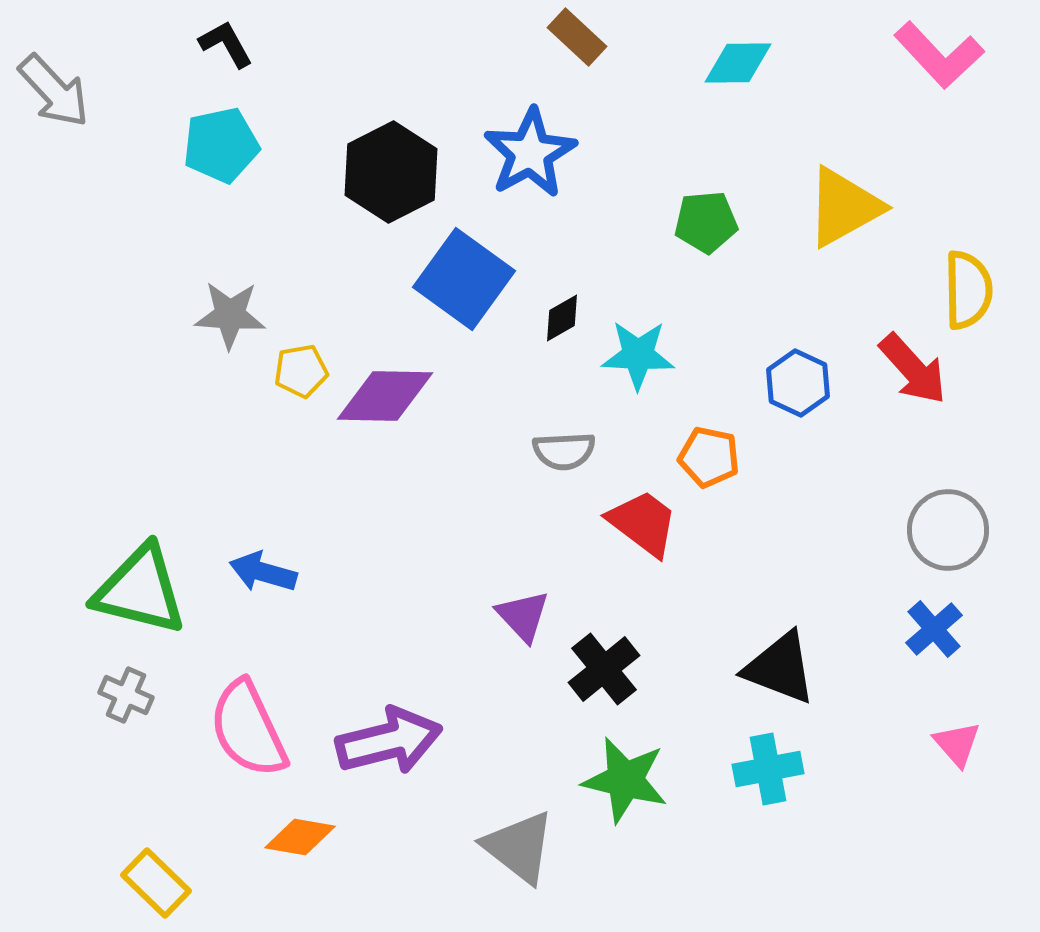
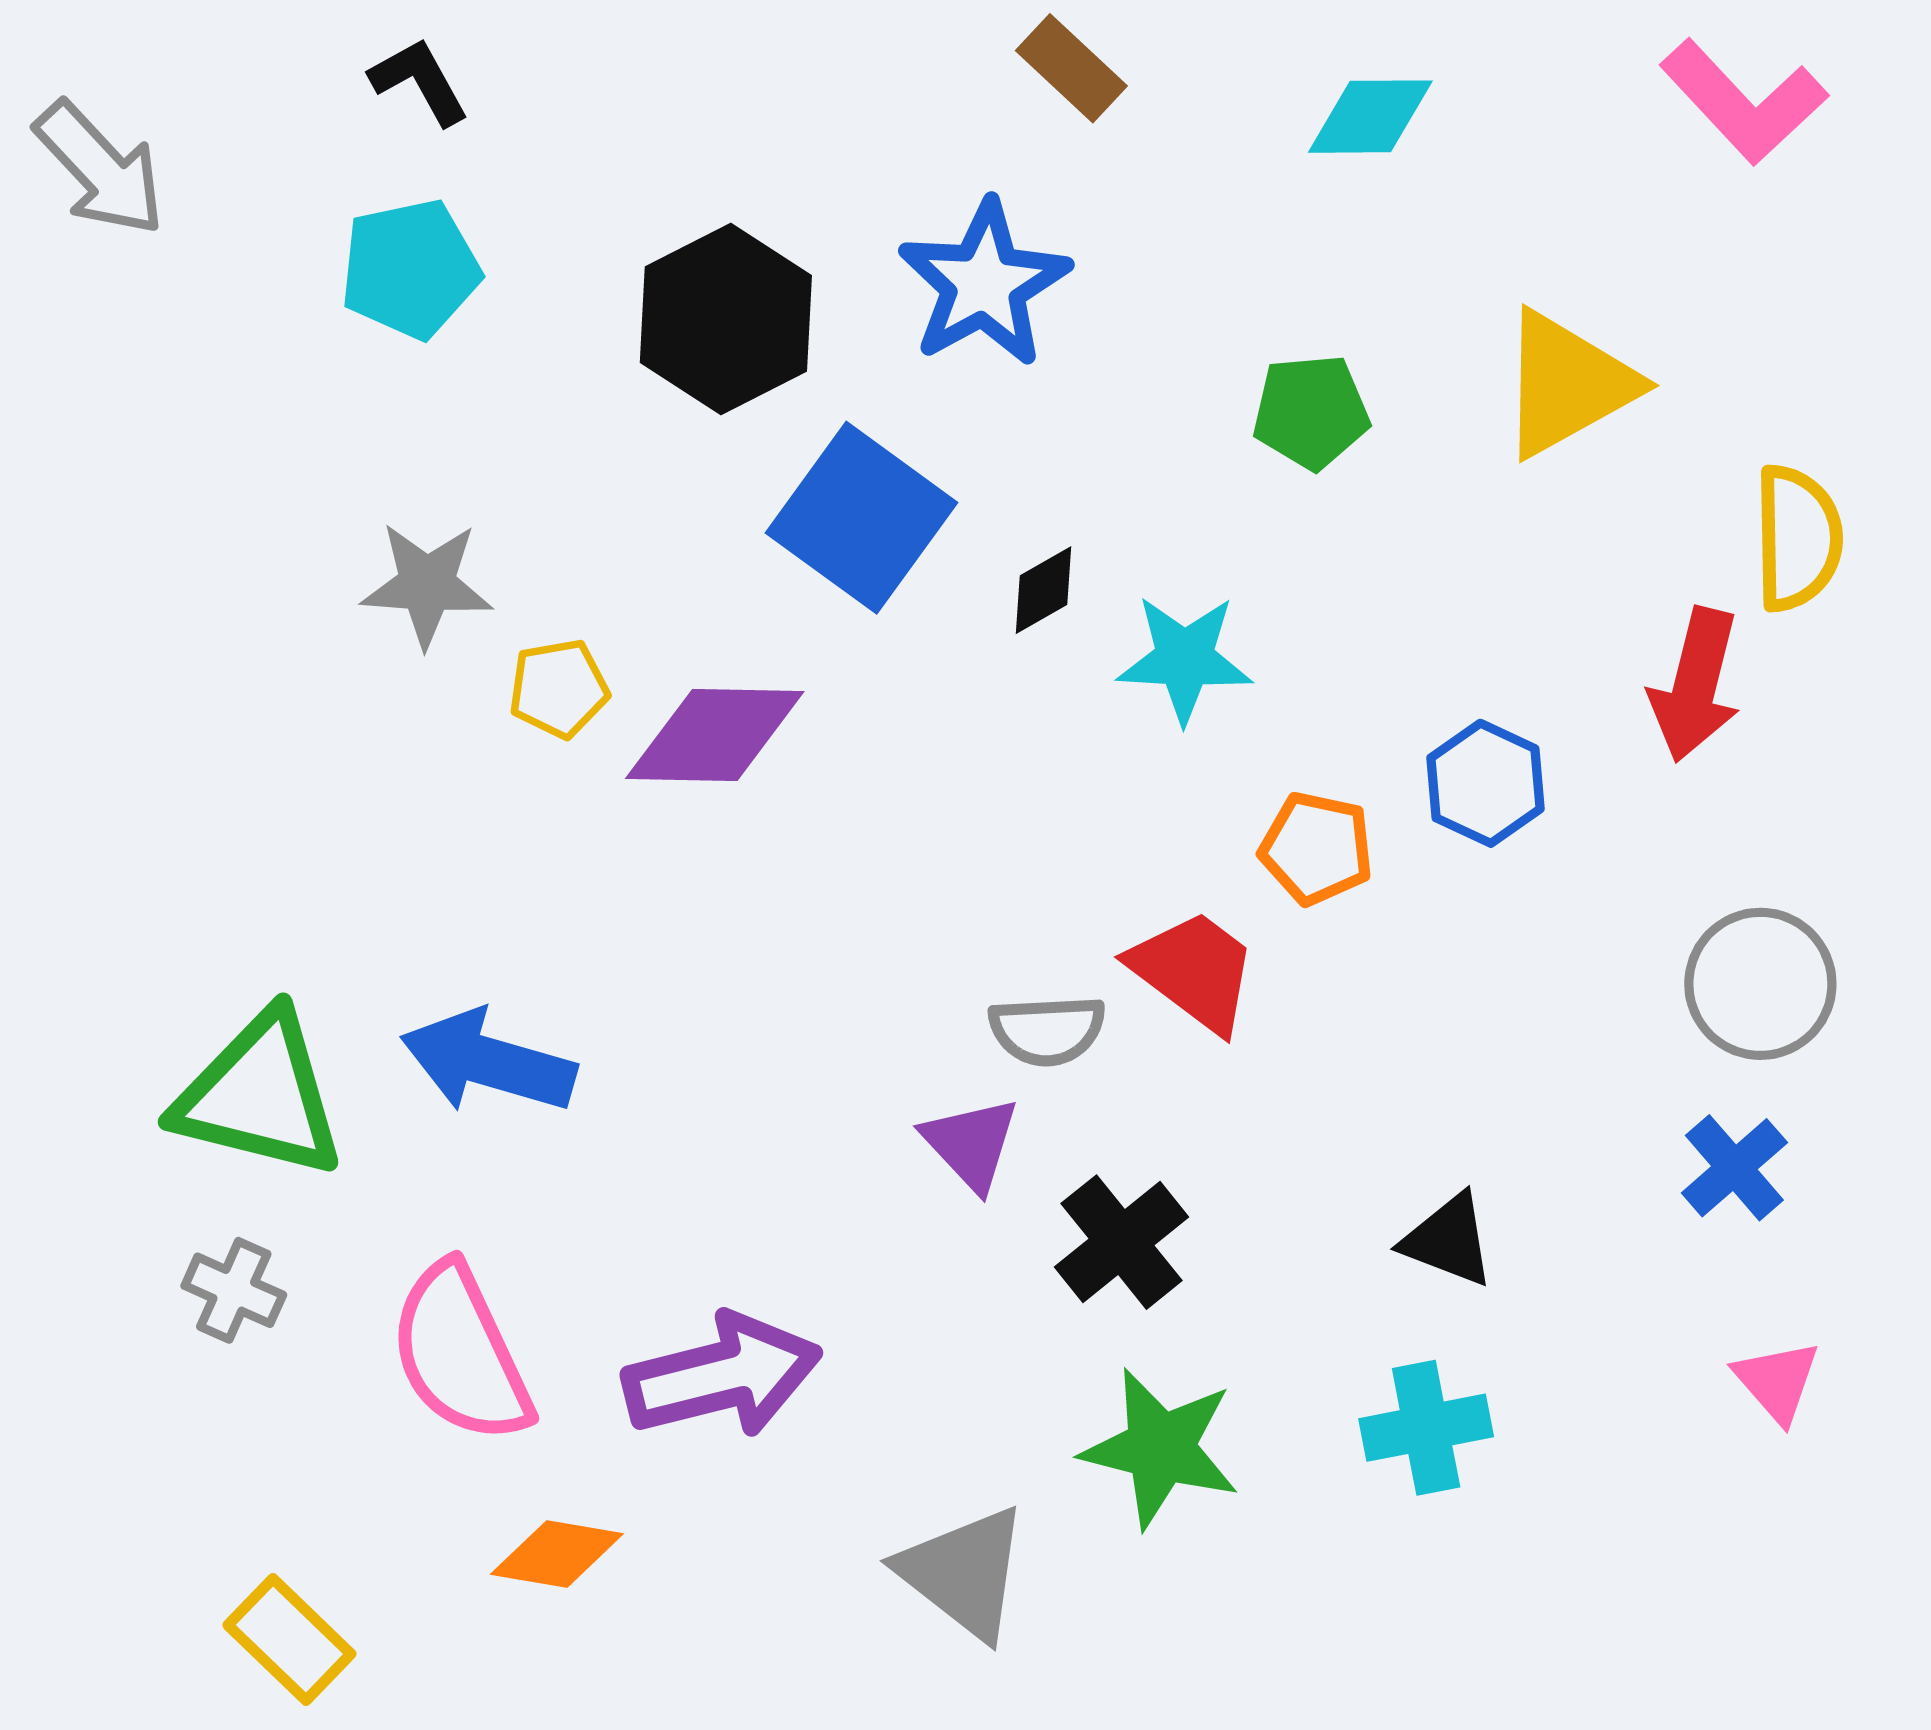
red arrow: (913, 369) -> (1695, 685), turned 56
blue hexagon: (798, 383) -> (1486, 783), moved
gray semicircle: (564, 451) -> (1047, 1030), moved
blue arrow: (263, 572) -> (488, 1062), size x1.4
black triangle: (780, 668) -> (1448, 1240), size x0.7

